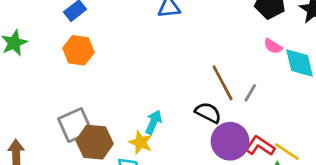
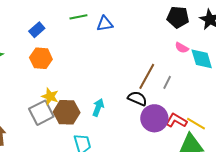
brown line: (223, 83) -> (147, 76), turned 60
brown hexagon: (95, 142) -> (67, 112), moved
yellow star: (141, 142) -> (50, 96), moved

